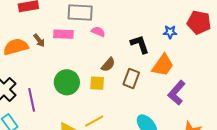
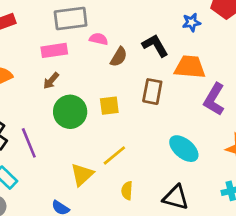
brown arrow: (39, 40) -> (51, 81), moved, turned 88
brown semicircle: (108, 65) -> (119, 57), moved
orange trapezoid: (163, 65) -> (190, 67), turned -110

